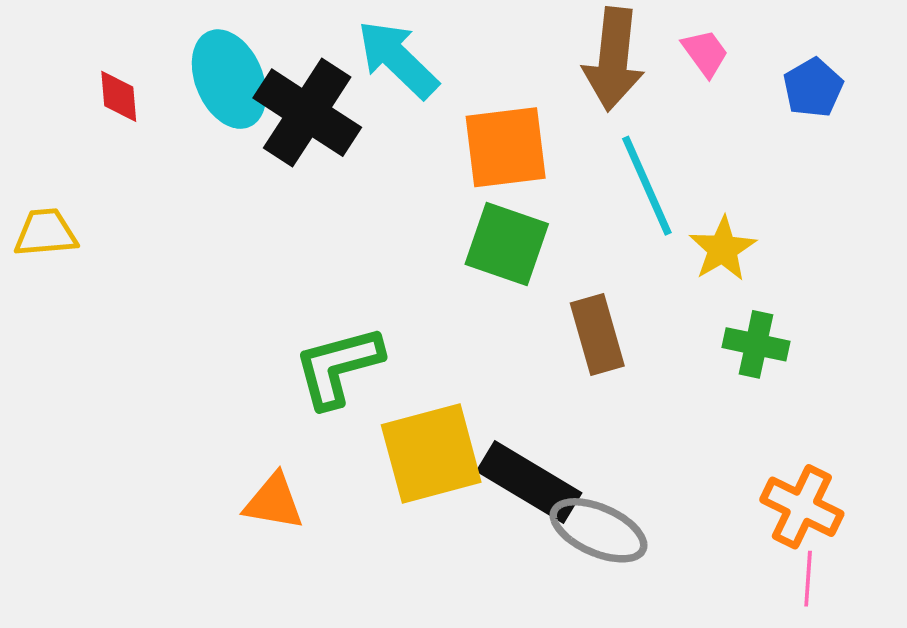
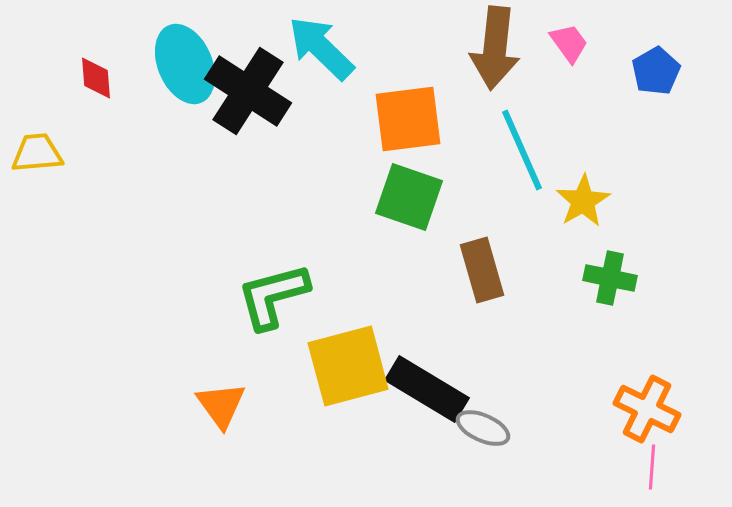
yellow trapezoid: (46, 233) -> (37, 153), moved
orange triangle: (274, 502) -> (221, 405), turned 44
gray ellipse: (599, 530) -> (483, 428), size x0.7

